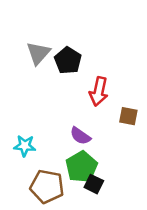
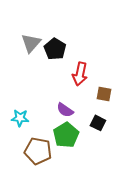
black square: (94, 184) -> (98, 123), moved

